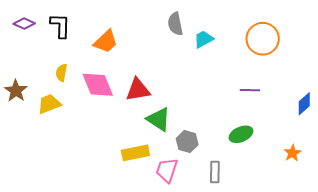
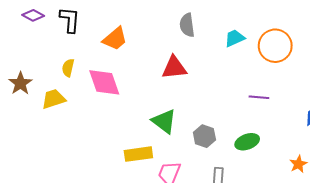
cyan trapezoid: (204, 39) -> (235, 38), moved
red triangle: (138, 90) -> (174, 68), moved
gray hexagon: (187, 142) -> (204, 136), moved

